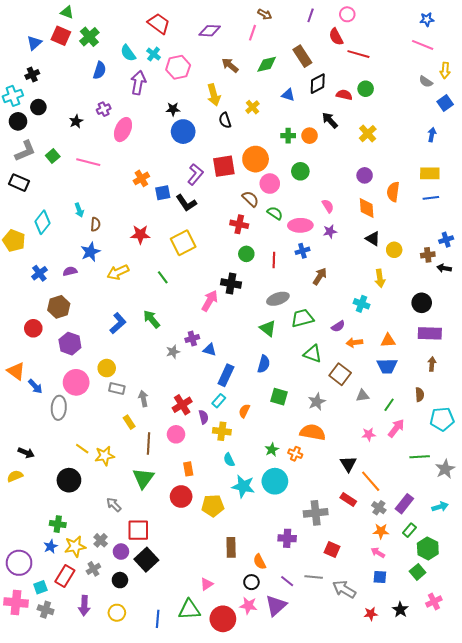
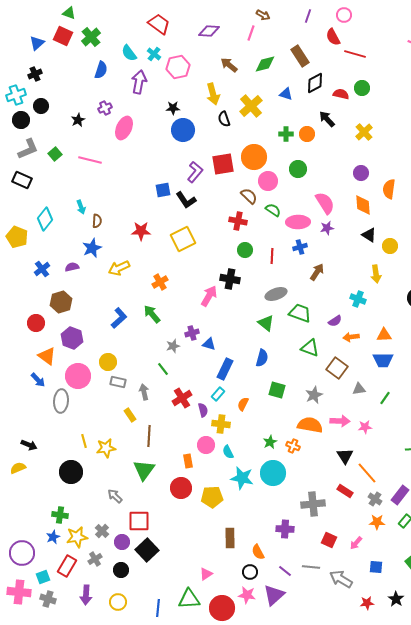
yellow cross: (252, 107) -> (251, 106), size x1.6
orange cross: (141, 178) -> (160, 282), moved
pink semicircle: (328, 206) -> (325, 203), size x1.6
green line: (163, 277) -> (163, 369), moved
green trapezoid: (302, 318) -> (300, 313), turned 35
orange triangle: (16, 371) -> (47, 356), moved
pink arrow: (396, 428) -> (340, 421), moved, turned 54
pink circle: (176, 434) -> (206, 445), moved
yellow line: (82, 449) -> (84, 441), turned 40
pink arrow: (378, 553) -> (356, 543), moved, turned -80

